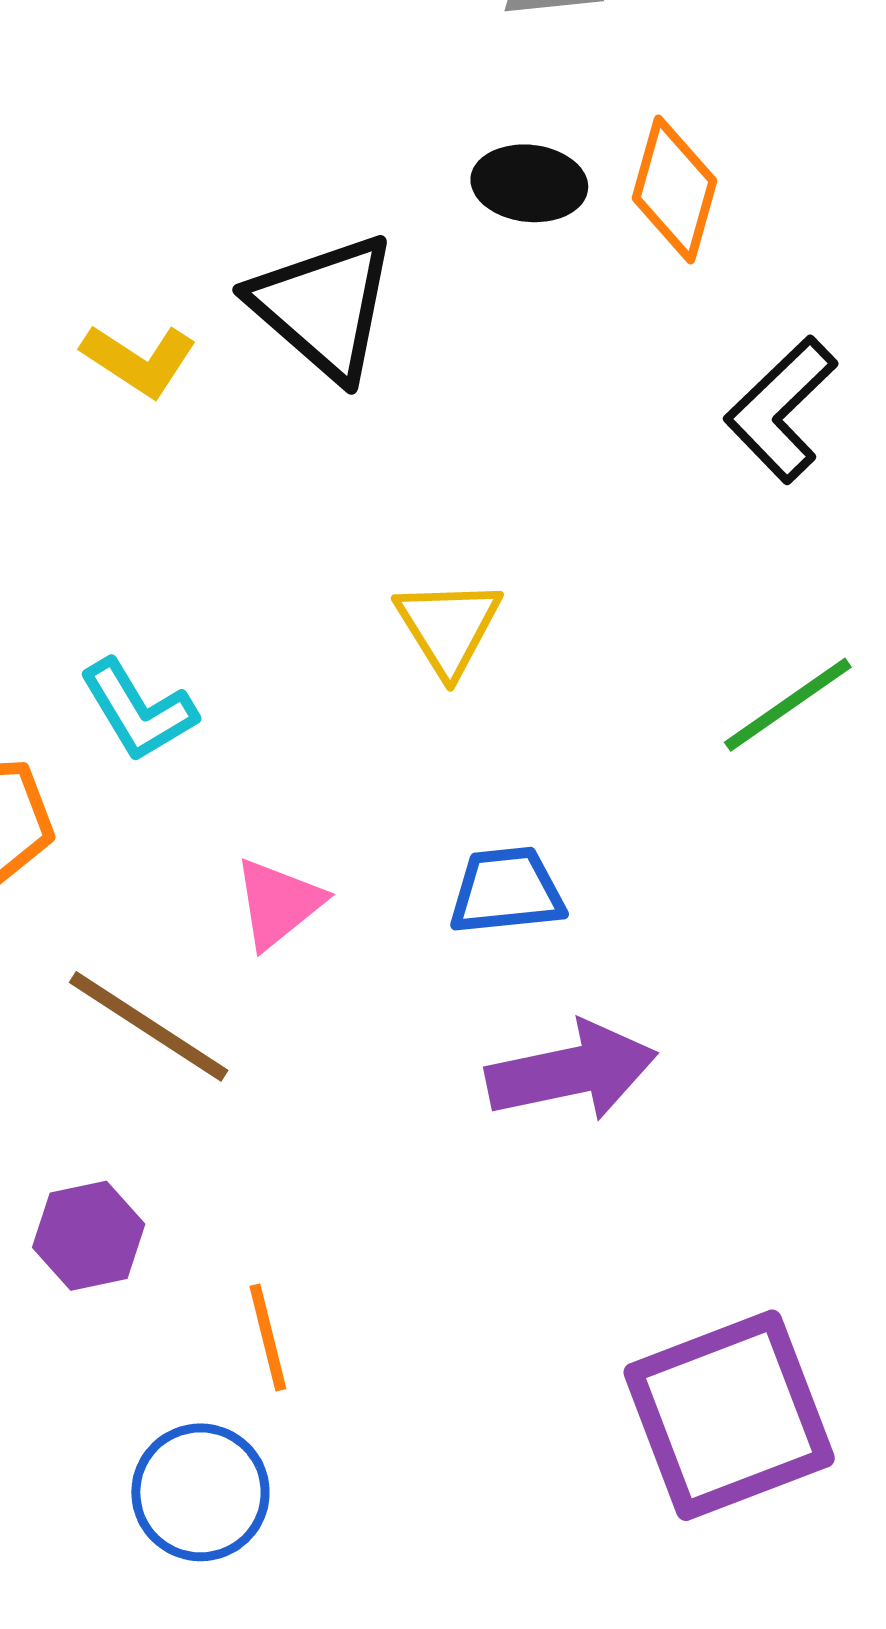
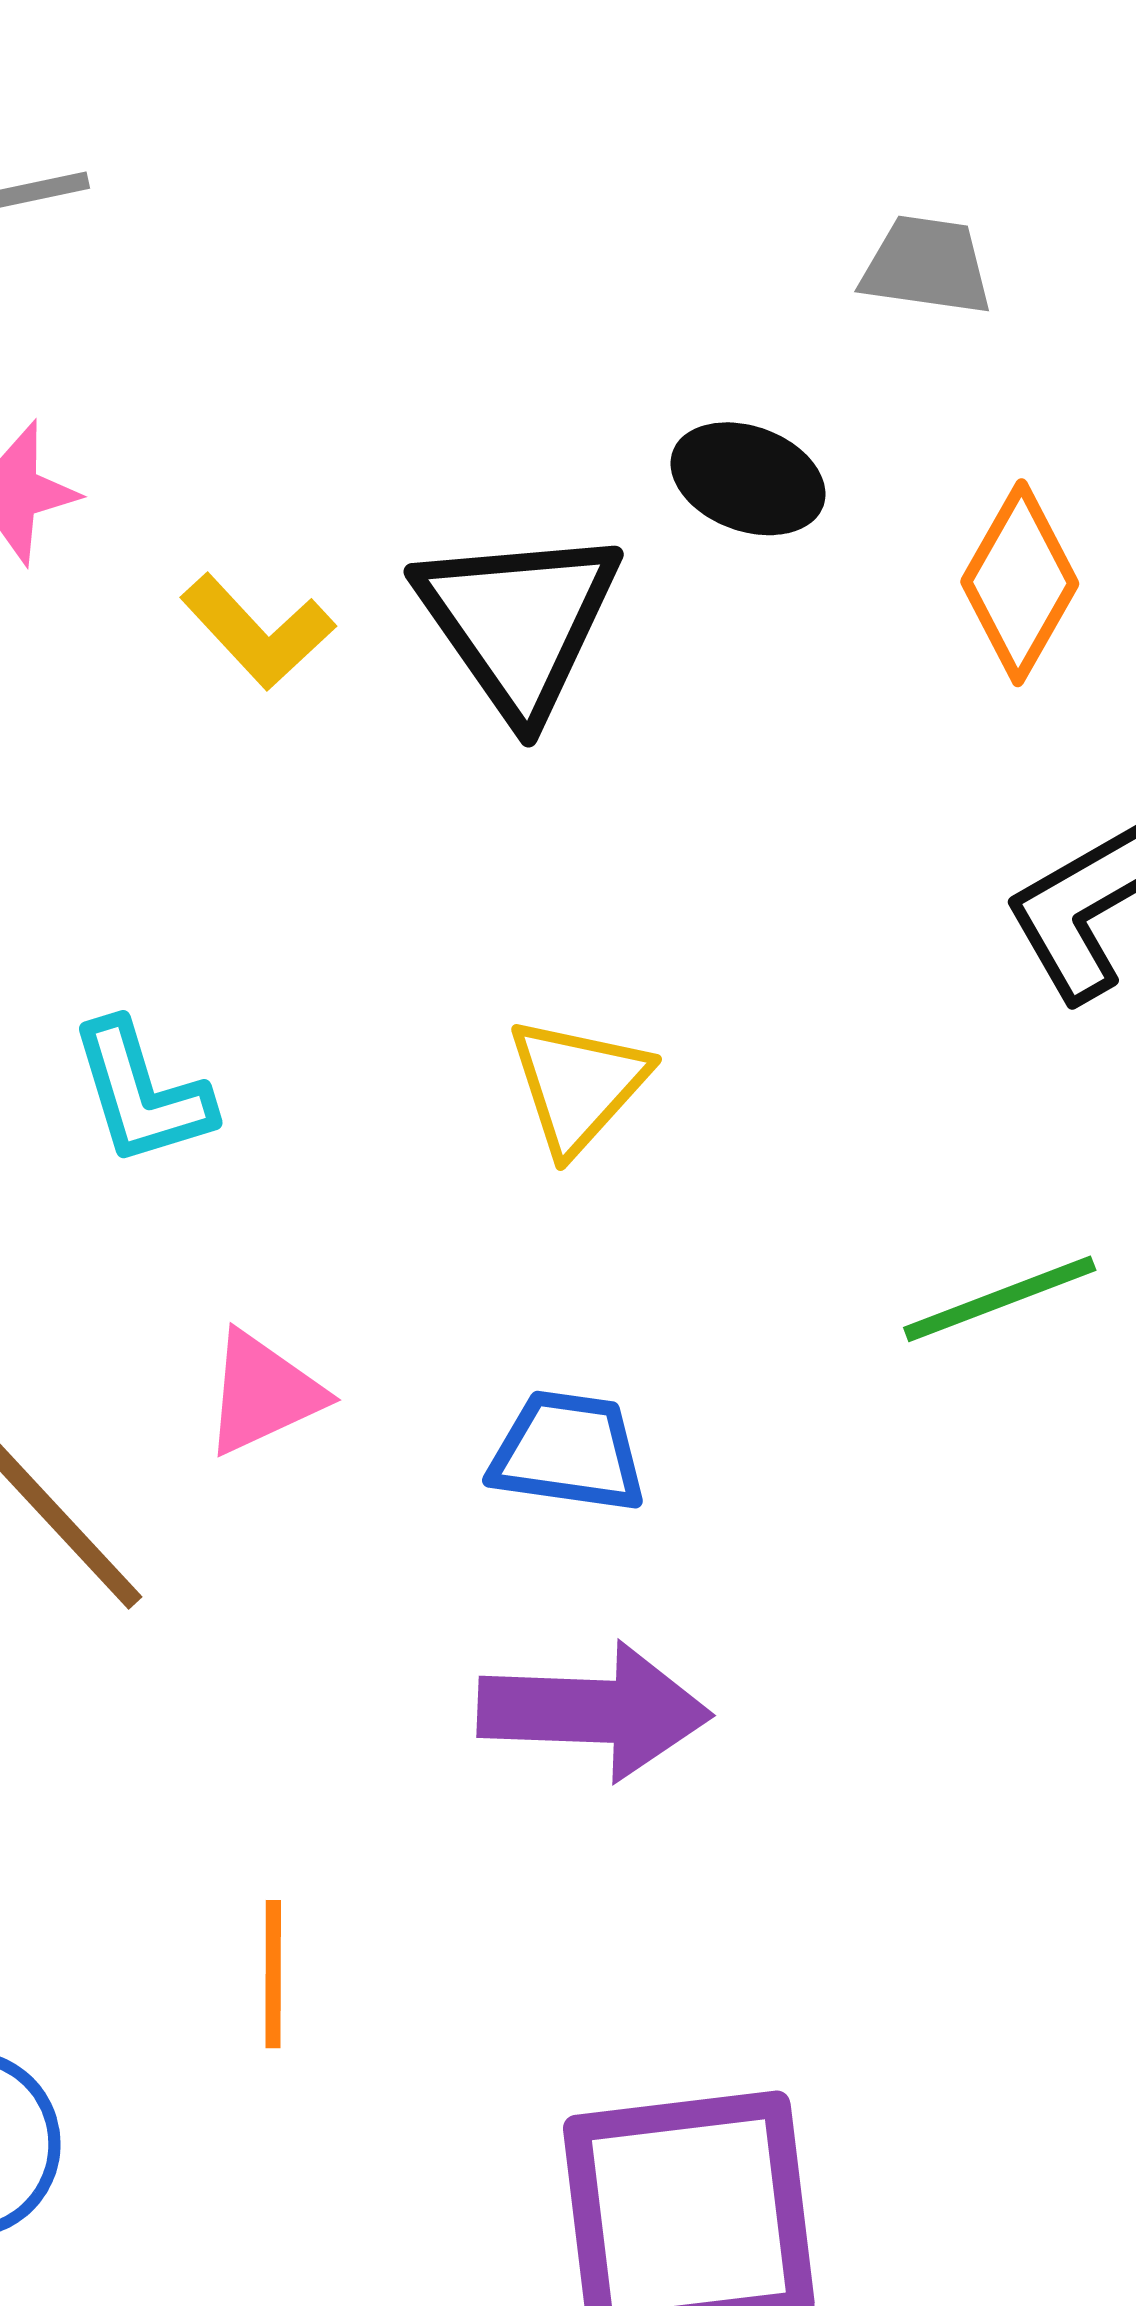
black ellipse: (529, 183) -> (748, 479), moved
orange line: (268, 1337) -> (273, 1974), moved

